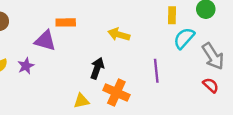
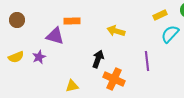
yellow rectangle: (172, 15) -> (160, 15), turned 64
yellow triangle: (81, 101) -> (72, 86), moved

